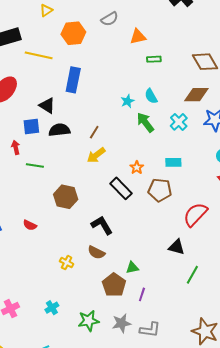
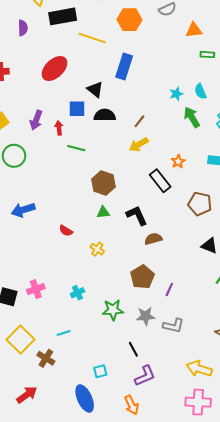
brown pentagon: (160, 190) -> (200, 204), moved
red semicircle: (30, 225) -> (66, 231), moved
brown semicircle: (96, 252) -> (153, 239), moved, turned 132
green triangle: (132, 268) -> (103, 212), moved

